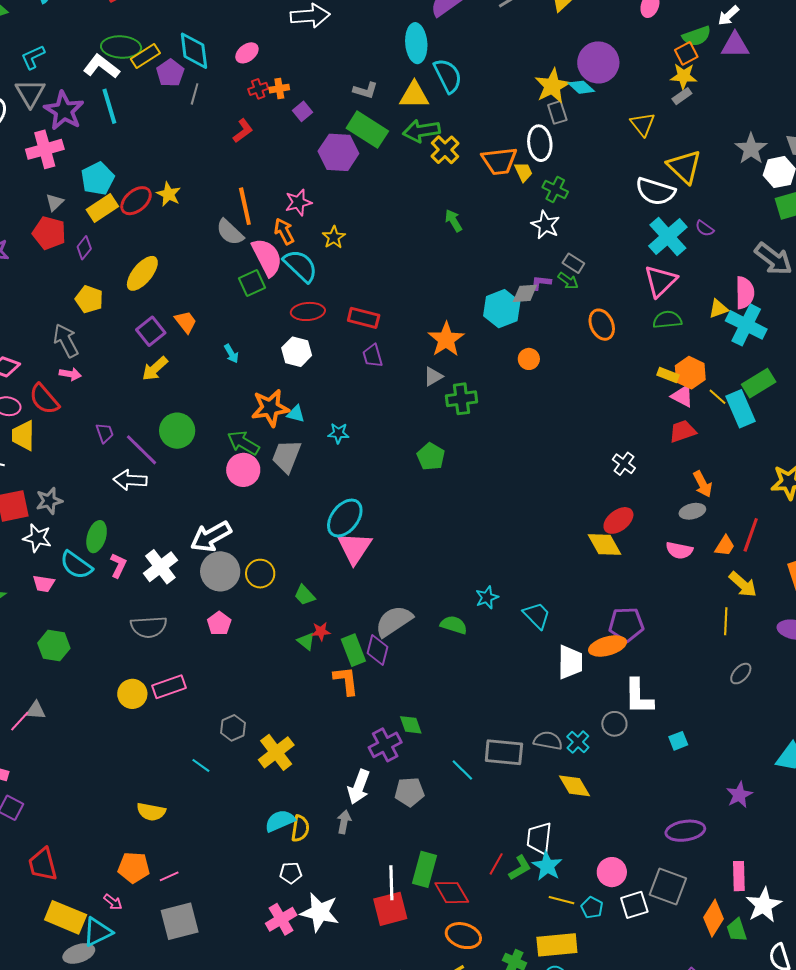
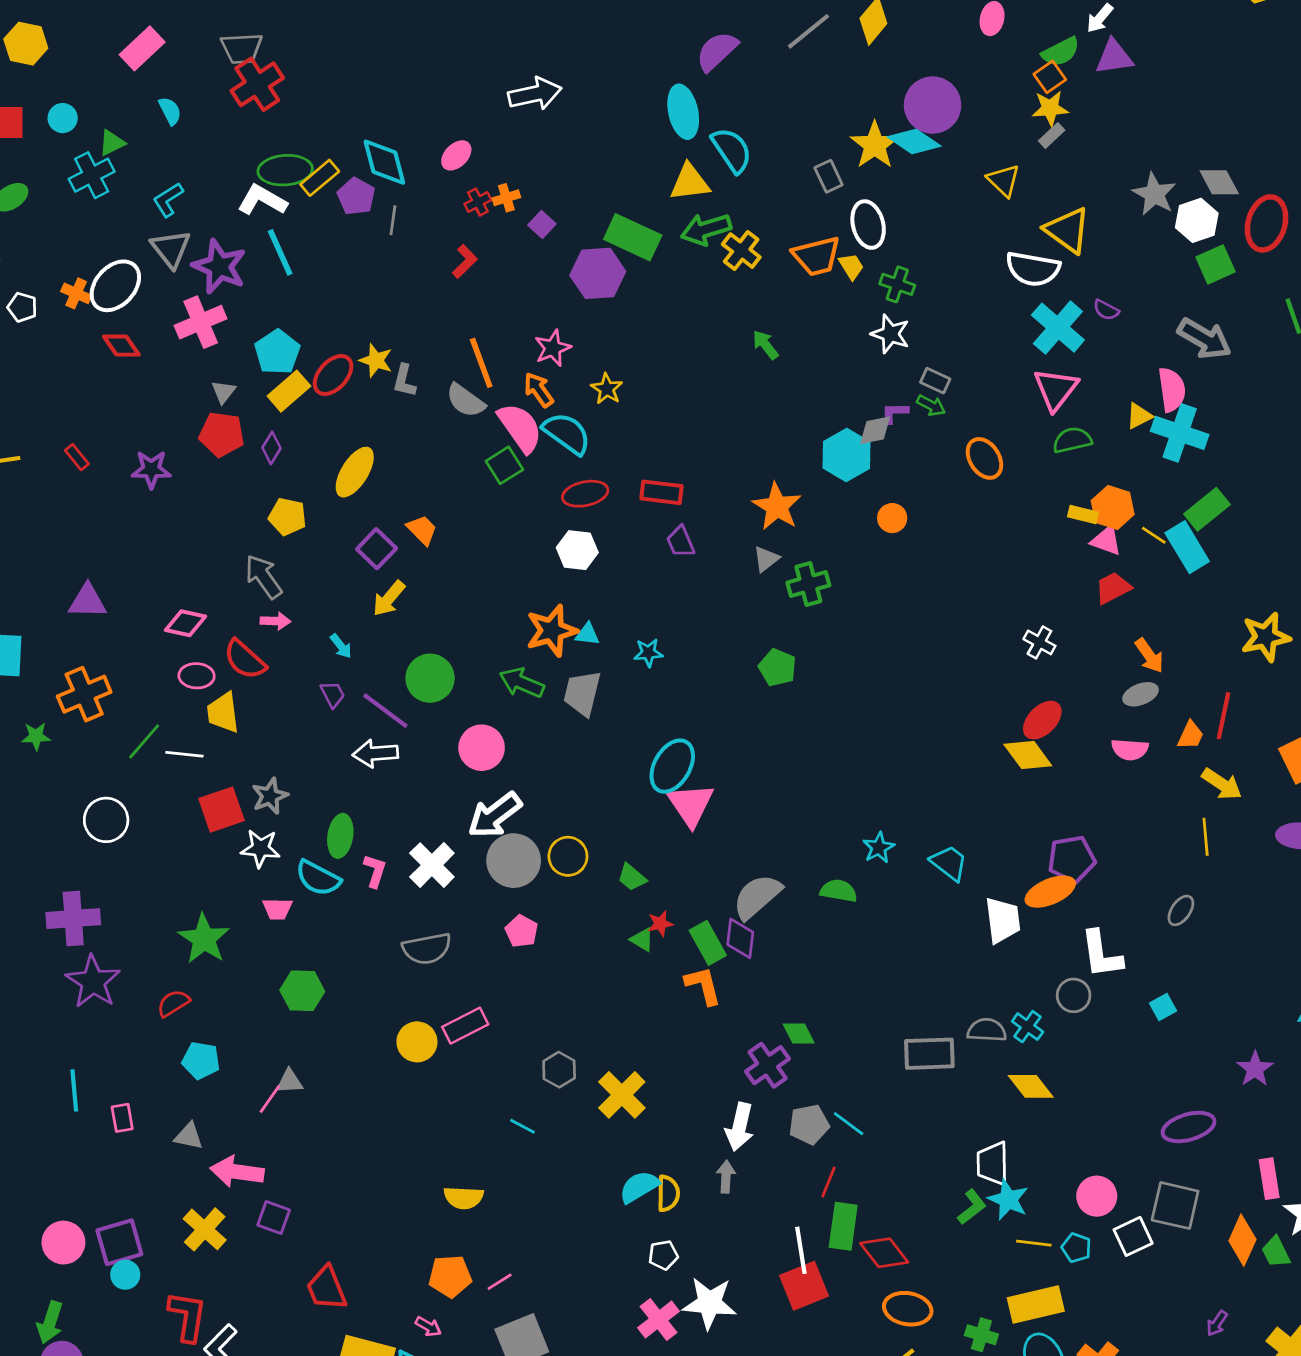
cyan diamond: (581, 87) -> (914, 142), size x1.4
gray L-shape: (365, 90) -> (404, 381), moved, turned 95
gray rectangle: (557, 112) -> (829, 176), moved
cyan arrow: (231, 354) -> (341, 646), moved
pink circle: (243, 470) -> (482, 748), moved
gray ellipse: (741, 674) -> (1181, 910), moved
cyan line: (462, 770) -> (849, 1124), moved
red line: (496, 864) -> (828, 1182), moved

